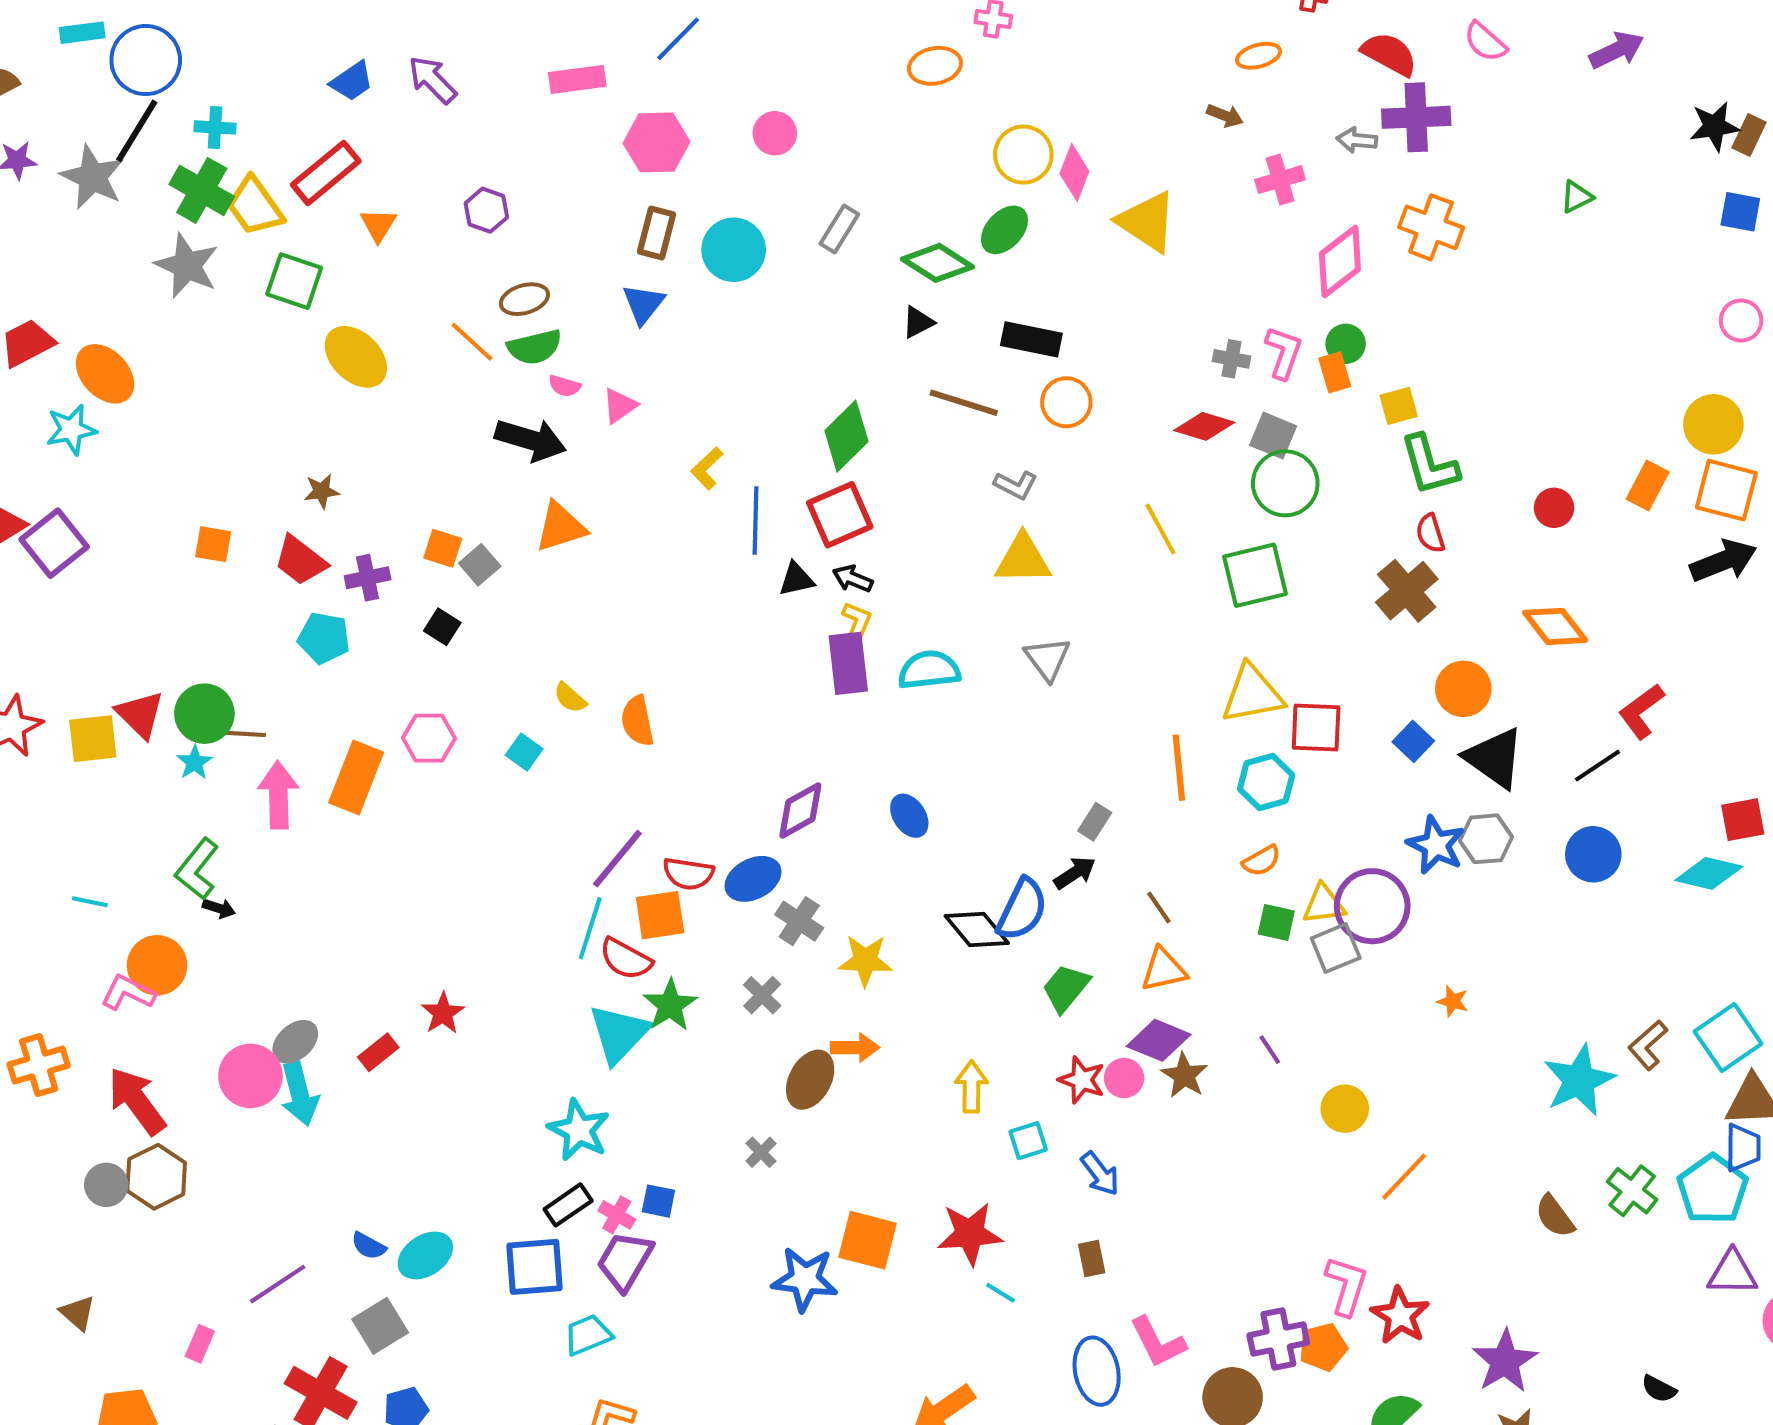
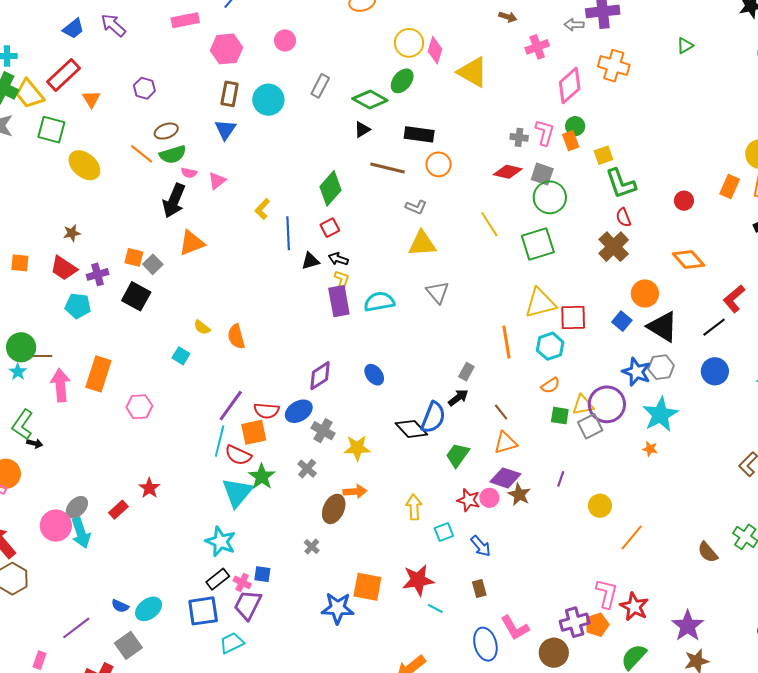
black arrow: (531, 440) -> (174, 201), turned 100
red square: (840, 515) -> (330, 228), size x0.6
black square: (442, 627) -> (136, 296), size x1.6
pink hexagon: (429, 738) -> (139, 407), moved
purple line: (1270, 1050) -> (561, 479), turned 56
cyan star: (1579, 1080) -> (660, 415), moved

